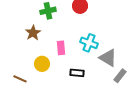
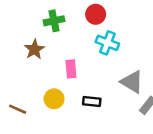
cyan cross: (89, 43) -> (107, 43), moved
yellow circle: (42, 64) -> (54, 99), moved

